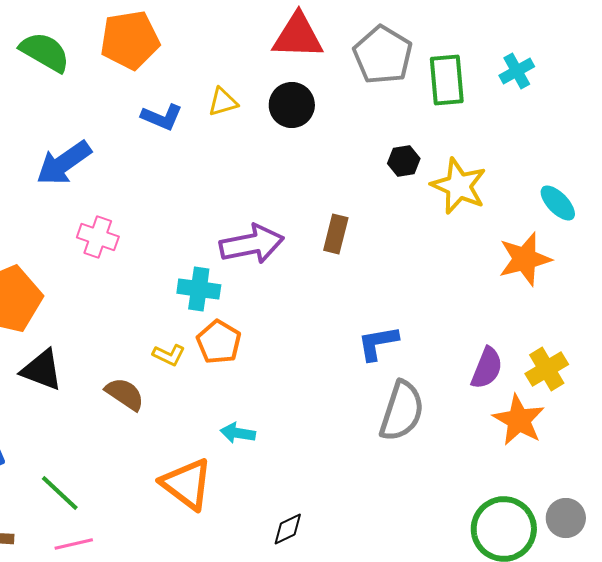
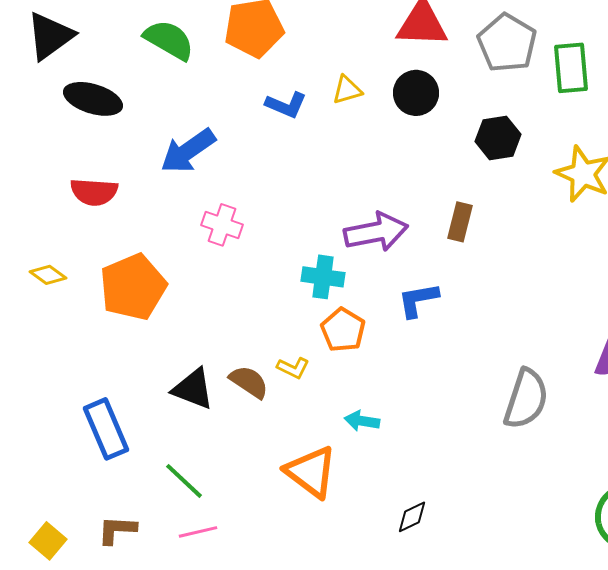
black hexagon: (404, 161) -> (498, 138), moved, size x1.4
blue L-shape: (378, 343) -> (418, 300), moved
yellow L-shape: (169, 355) -> (293, 368), moved
black triangle: (42, 370) -> (193, 389), moved

